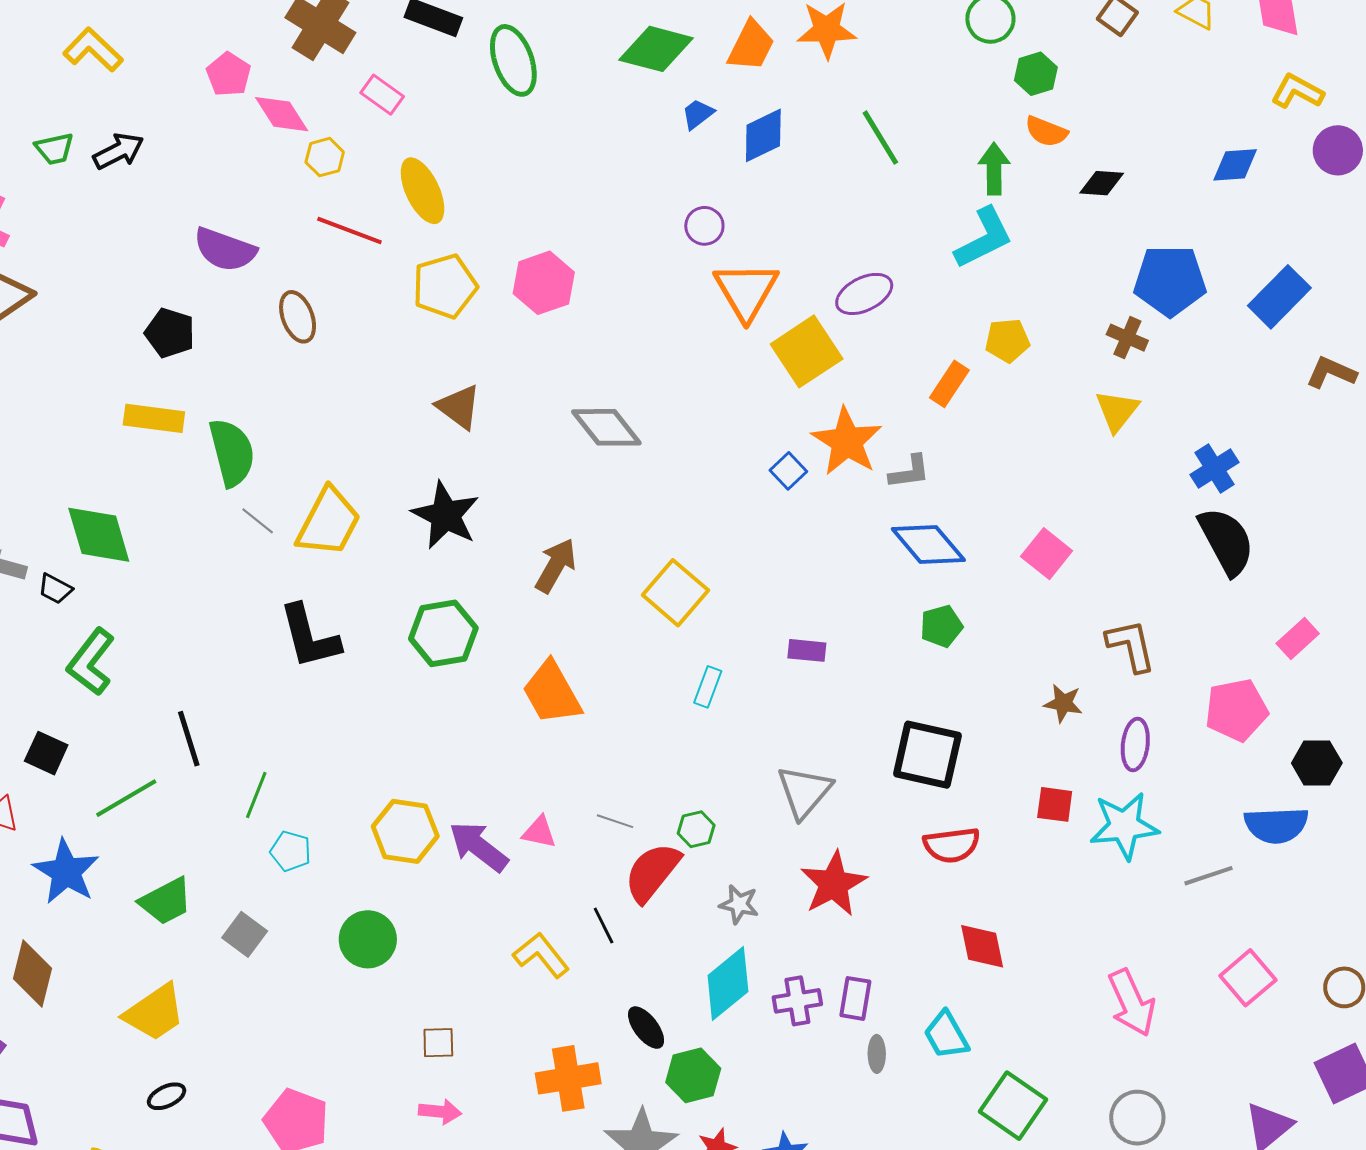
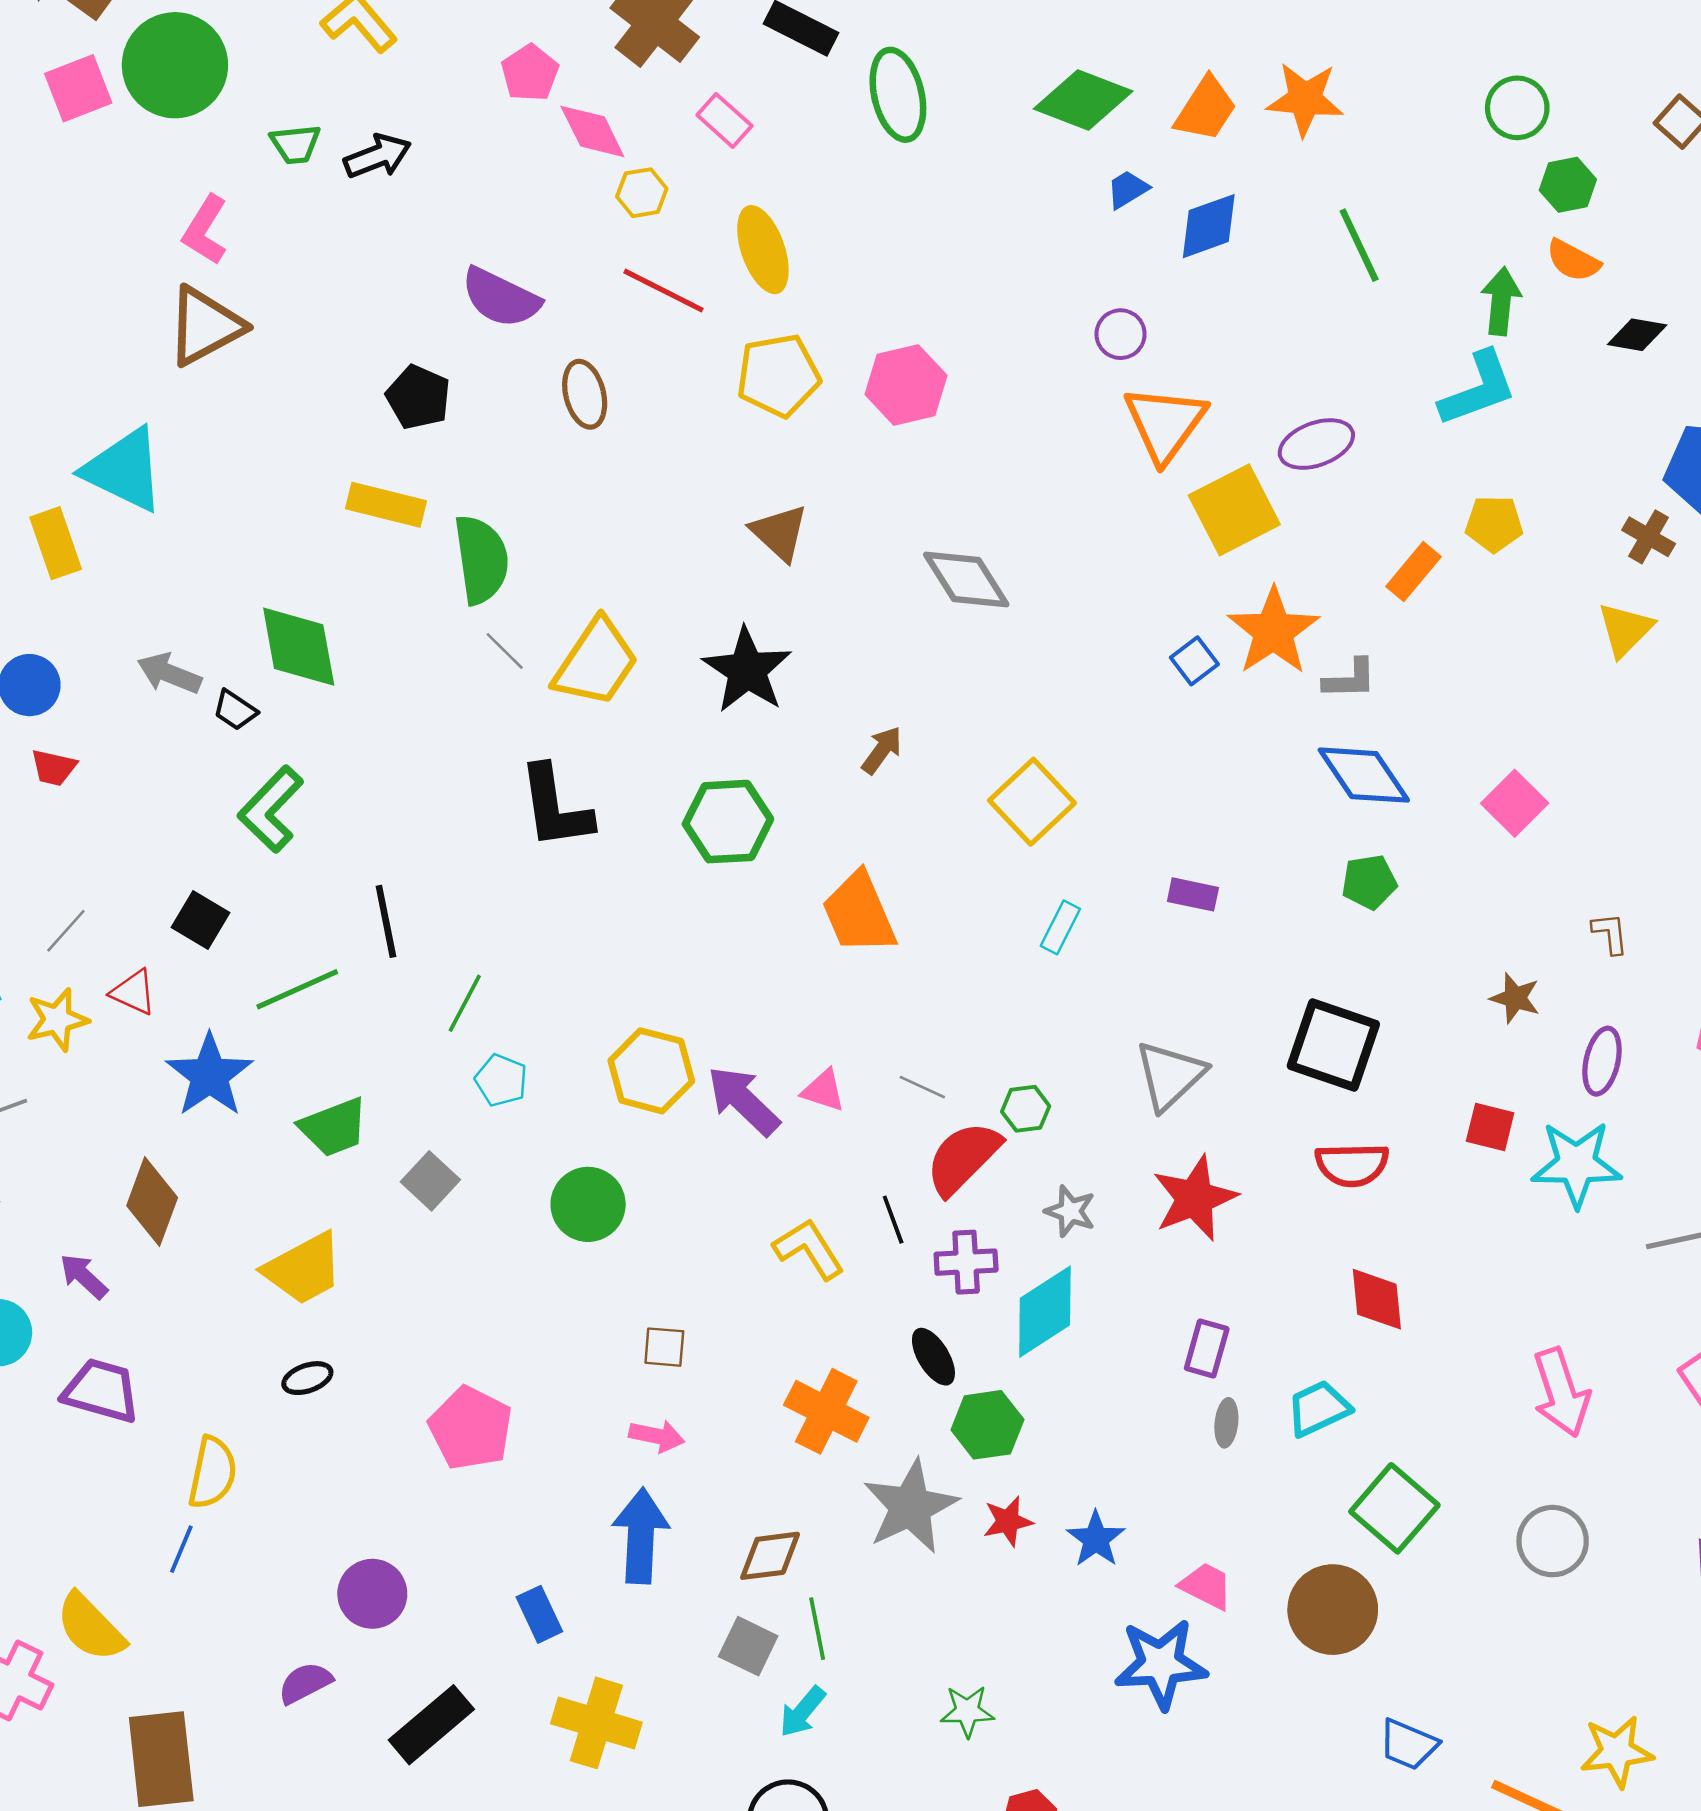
brown arrow: (556, 566) -> (882, 750), size x0.7
brown L-shape: (1131, 646) -> (1610, 933), size x0.6
purple cross: (797, 1001) -> (966, 1262), moved
cyan trapezoid: (946, 1035) -> (1318, 1408), turned 88
orange cross: (568, 1078) -> (826, 1411), turned 30

